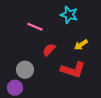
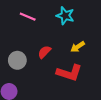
pink line: (35, 27) -> (28, 17), moved
gray circle: (25, 70) -> (17, 60), moved

